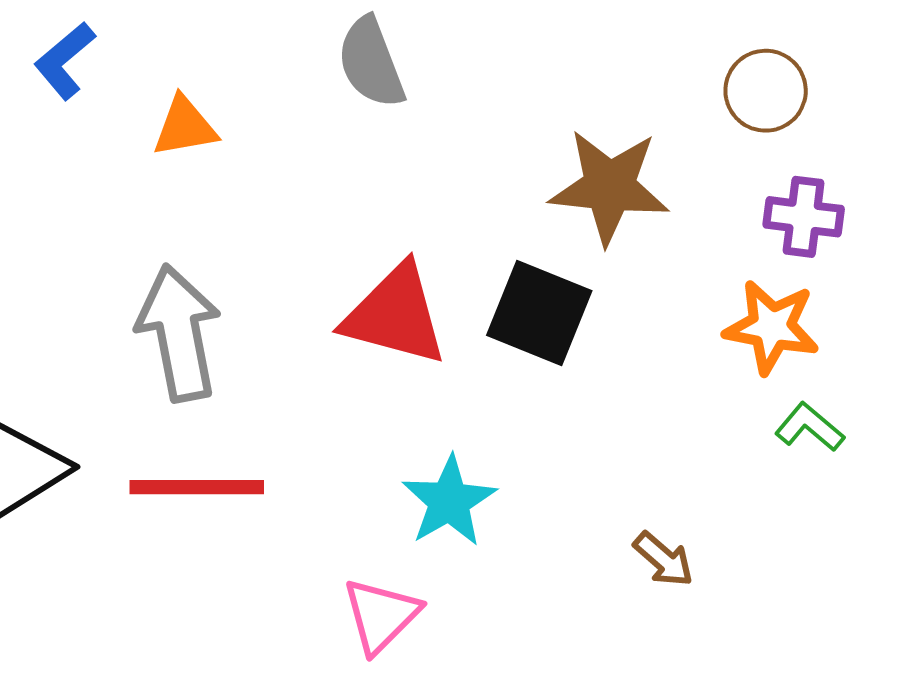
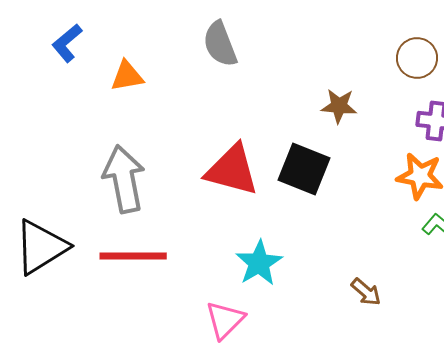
brown star: (609, 187) -> (339, 106), size x0.6

